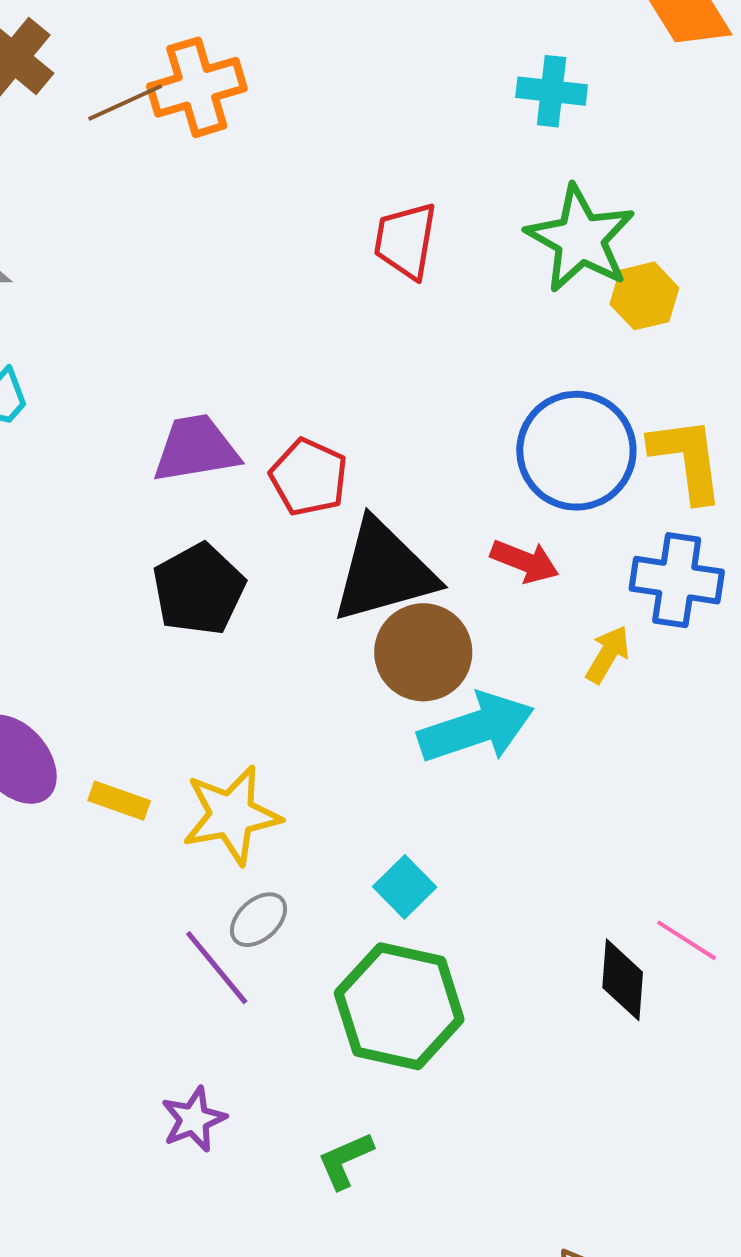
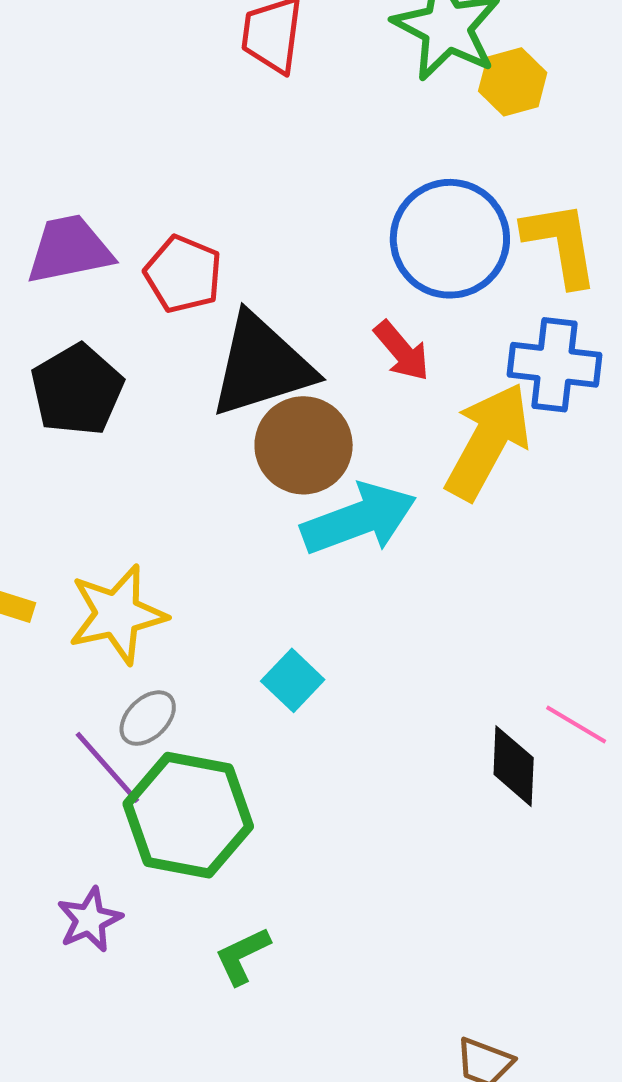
red arrow: (525, 561) -> (402, 351), turned 30
yellow arrow: (608, 654) -> (488, 441), size x2.0
green hexagon: (399, 1006) -> (188, 815), moved

